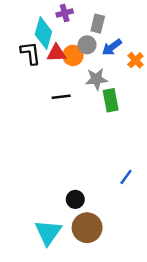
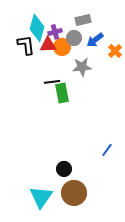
purple cross: (65, 13) -> (55, 32), moved
gray rectangle: (98, 24) -> (83, 20), turned 63
green rectangle: (111, 100) -> (62, 93), moved

